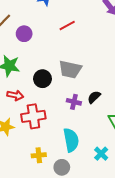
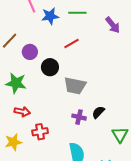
black circle: (42, 79) -> (50, 67), moved
red cross: (33, 116) -> (40, 132), size x0.7

